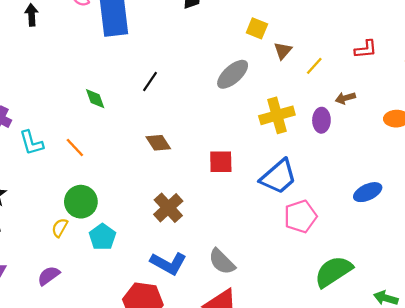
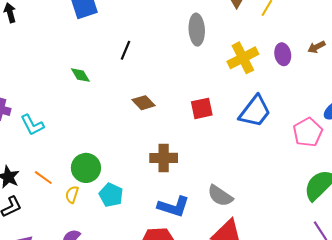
gray ellipse: (233, 74) -> (197, 30), turned -40
brown arrow: (345, 98) -> (316, 47), moved
orange line: (75, 147) -> (43, 178), moved
brown cross: (168, 208) -> (164, 158), turned -36
pink pentagon: (300, 216) -> (308, 132), moved

